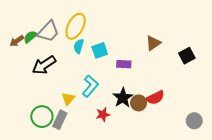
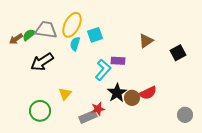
gray trapezoid: (48, 32) -> (46, 30), turned -125
cyan square: (100, 50) -> (95, 35), moved
cyan L-shape: (90, 86) -> (103, 70), moved
gray rectangle: (60, 120) -> (88, 117), moved, turned 42

